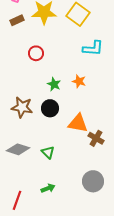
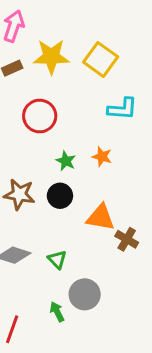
red circle: (36, 53) -> (40, 116), size x1.5
gray circle: (93, 181) -> (85, 294), moved
green arrow: (48, 188) -> (57, 312), turned -96

